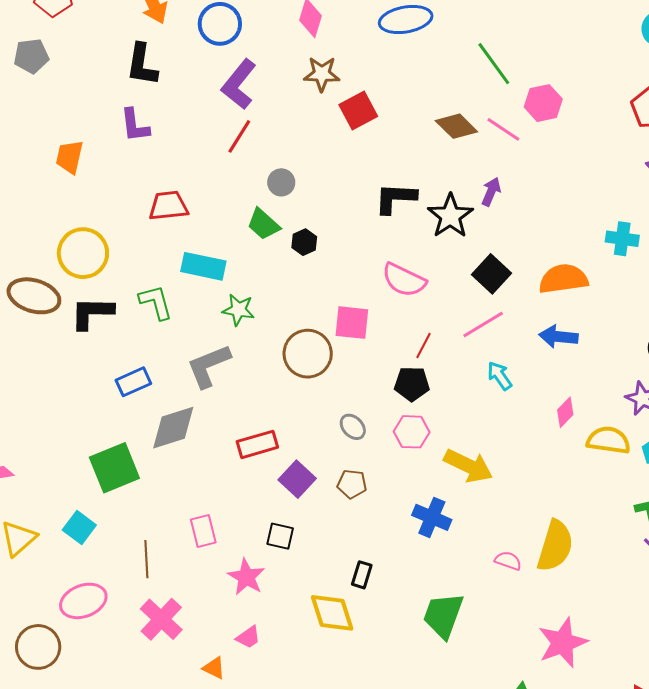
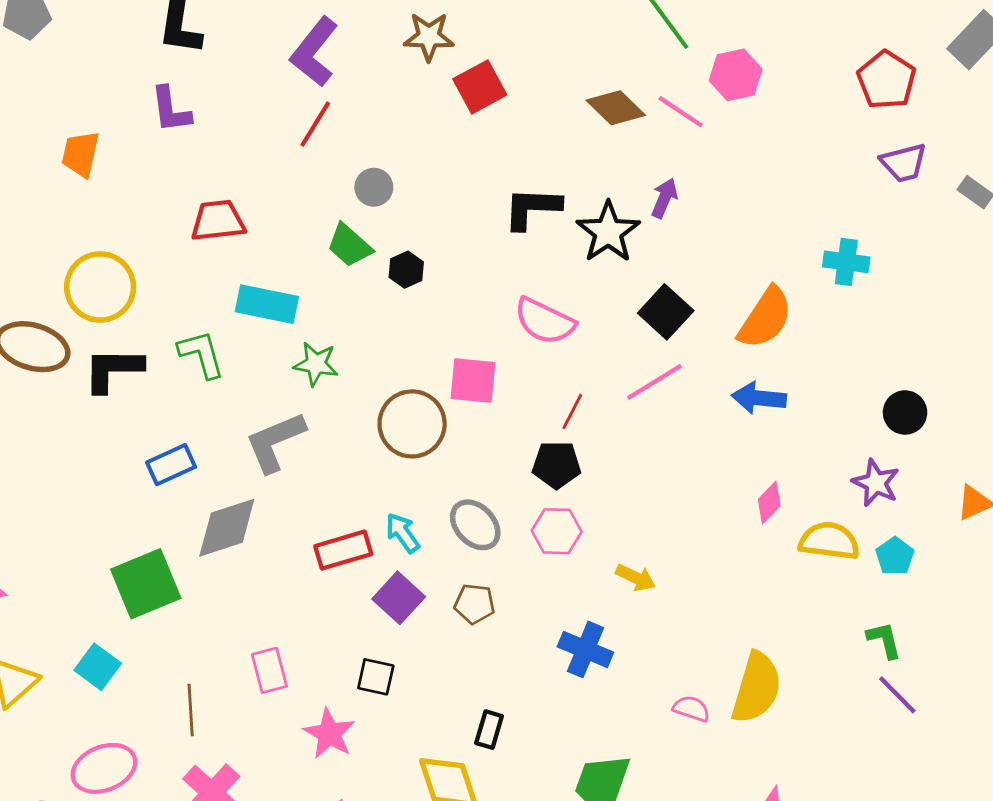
orange semicircle: (563, 279) -> (765, 318), turned 132
cyan arrow: (500, 376) -> (403, 533), moved
gray ellipse: (353, 427) -> (475, 525), size x1.4
yellow arrow: (468, 466) -> (636, 578), size x0.6

